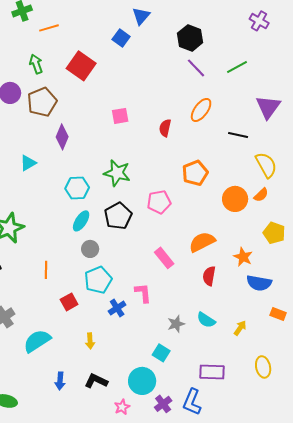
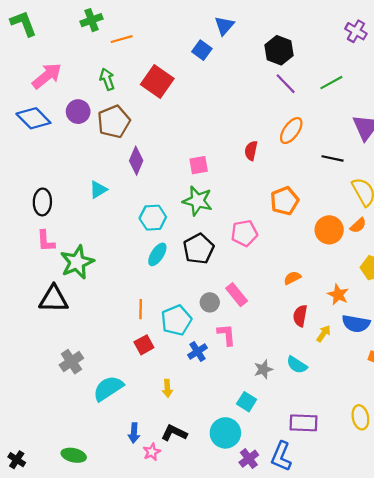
pink square: (120, 116) -> (199, 165), moved
orange semicircle: (202, 242) -> (292, 278), size x0.6
gray circle: (90, 249) -> (210, 302), moved
pink rectangle: (164, 258) -> (237, 295), moved
orange line: (46, 270) -> (141, 309), moved
yellow arrow: (240, 328) -> (324, 334), moved
pink star: (122, 407) -> (152, 452), moved

